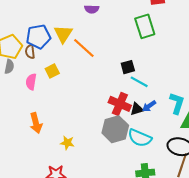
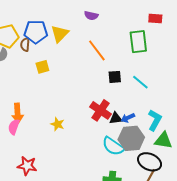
orange line: (84, 48) -> (97, 50), moved
pink semicircle: (31, 82) -> (14, 127), moved
cyan line: (139, 82) -> (140, 82), moved
gray hexagon: (115, 129) -> (131, 138), moved
yellow star: (67, 143) -> (57, 124), moved

